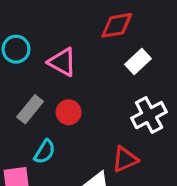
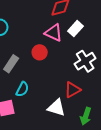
pink triangle: (62, 62) -> (54, 33), moved
red circle: (69, 112) -> (40, 52), moved

